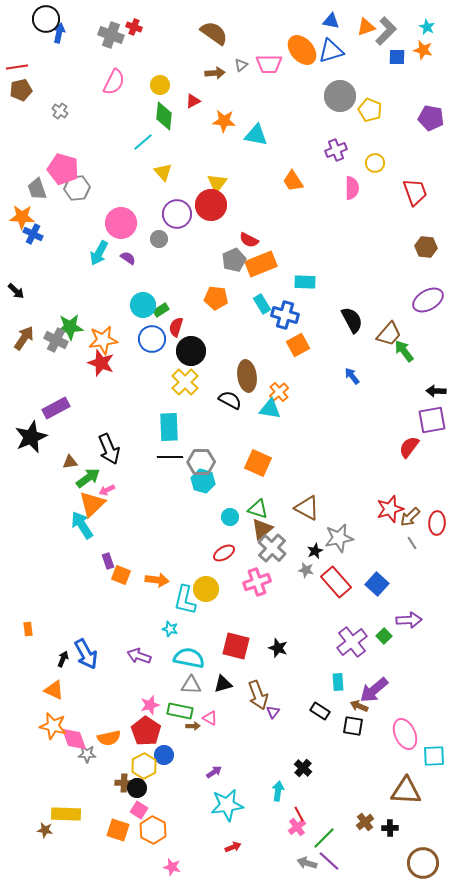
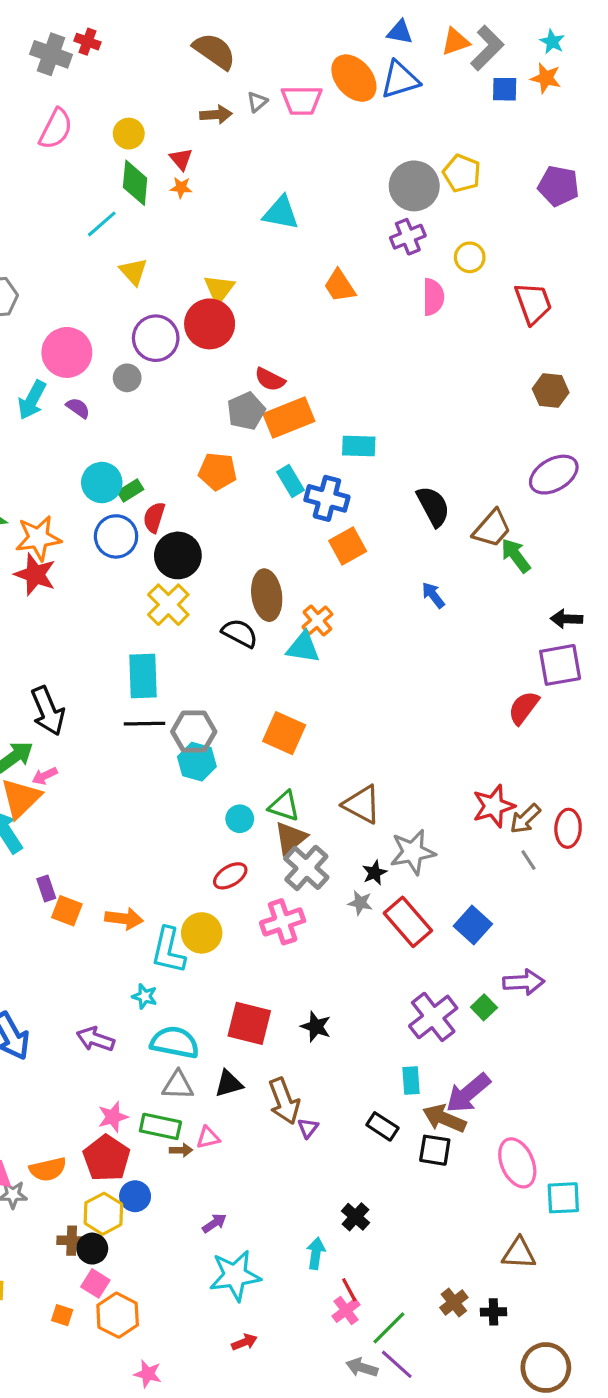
gray circle: (340, 96) -> (414, 186), moved
red triangle: (193, 101) -> (181, 159), turned -42
orange star: (224, 121) -> (181, 188), moved, size x0.6
brown arrow: (359, 706) -> (444, 1118), size x1.5
pink triangle: (210, 718) -> (208, 1138), turned -42
brown triangle: (406, 791) -> (519, 1253), size x0.7
orange square: (118, 830) -> (62, 1315), size x0.6

